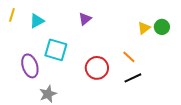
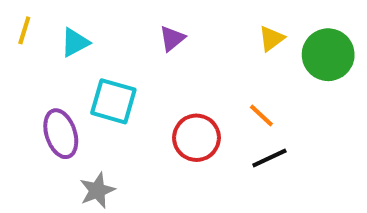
green circle: (162, 27) -> (328, 55), size x1.6
yellow triangle: (144, 28) -> (271, 38), moved

